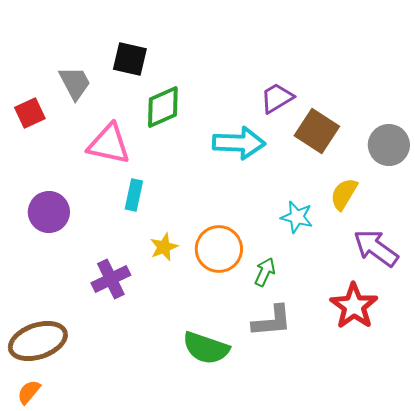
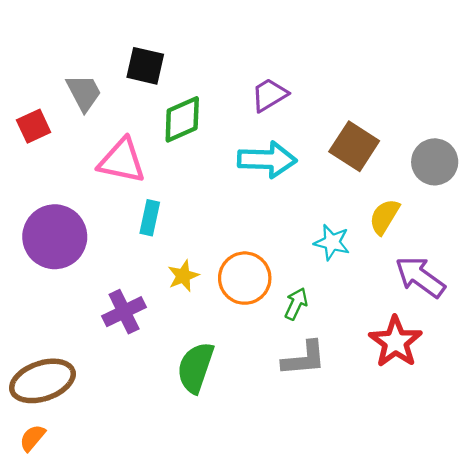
purple trapezoid: (277, 98) -> (269, 95), moved
purple circle: (49, 212) -> (55, 237), size x1.4
green semicircle: (206, 348) -> (196, 367), moved, turned 90

